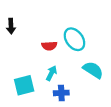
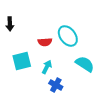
cyan square: (24, 85) -> (22, 61), moved
blue cross: (61, 93) -> (56, 85), turned 32

